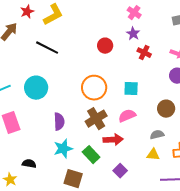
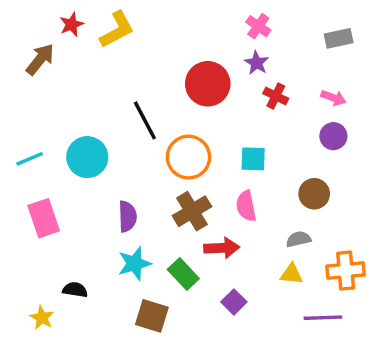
red circle: (105, 46) -> (208, 84), size x1.6
black line: (47, 48) -> (145, 120), moved, turned 35
pink semicircle: (127, 116) -> (246, 206), turned -78

